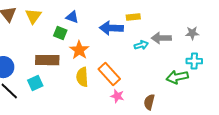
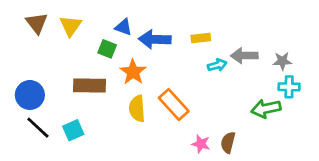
yellow rectangle: (133, 17) -> (201, 38), moved
blue arrow: (111, 28) -> (155, 39), moved
gray star: (192, 33) -> (282, 61), moved
cyan square: (35, 83) -> (73, 130), moved
pink star: (117, 96) -> (201, 144), moved

